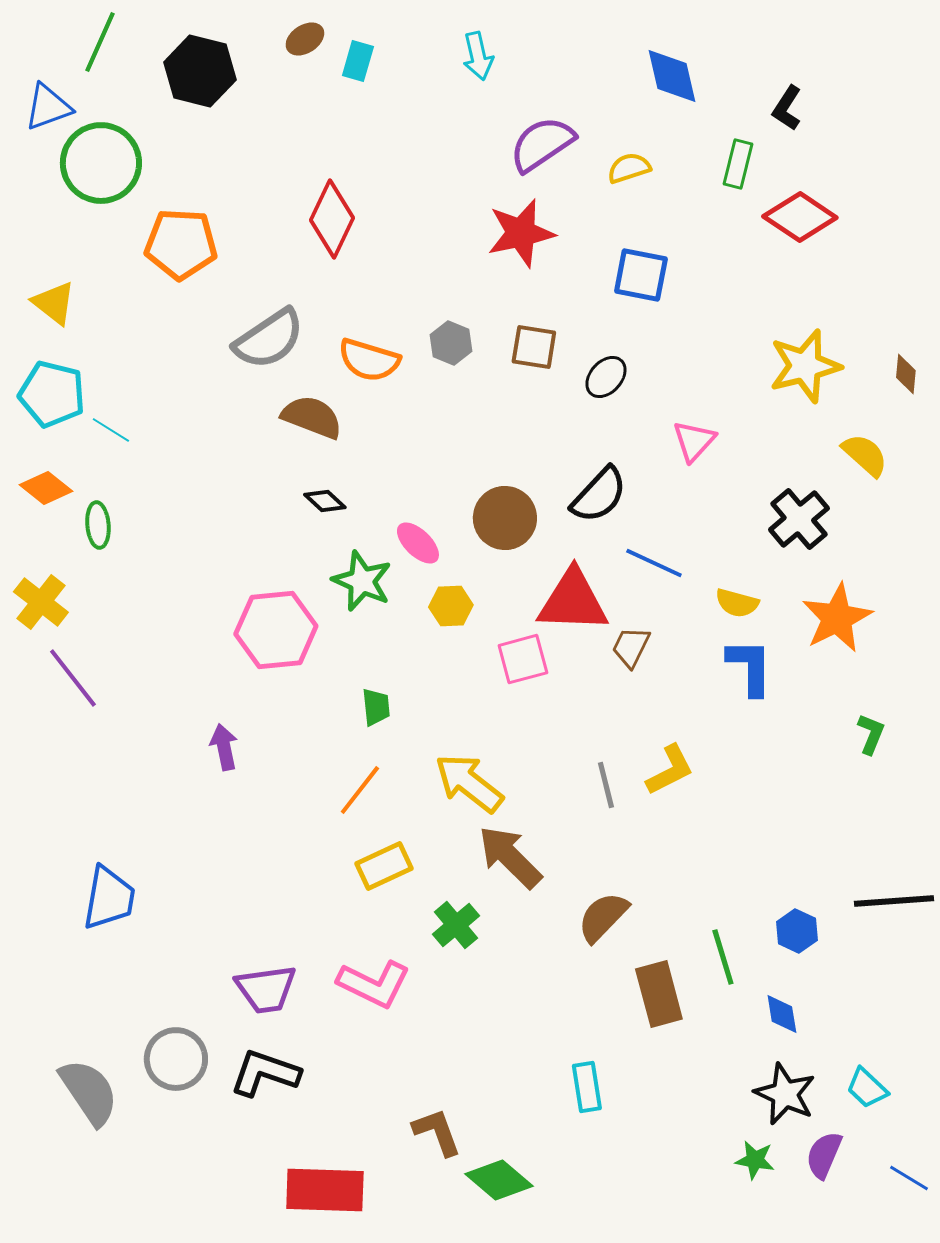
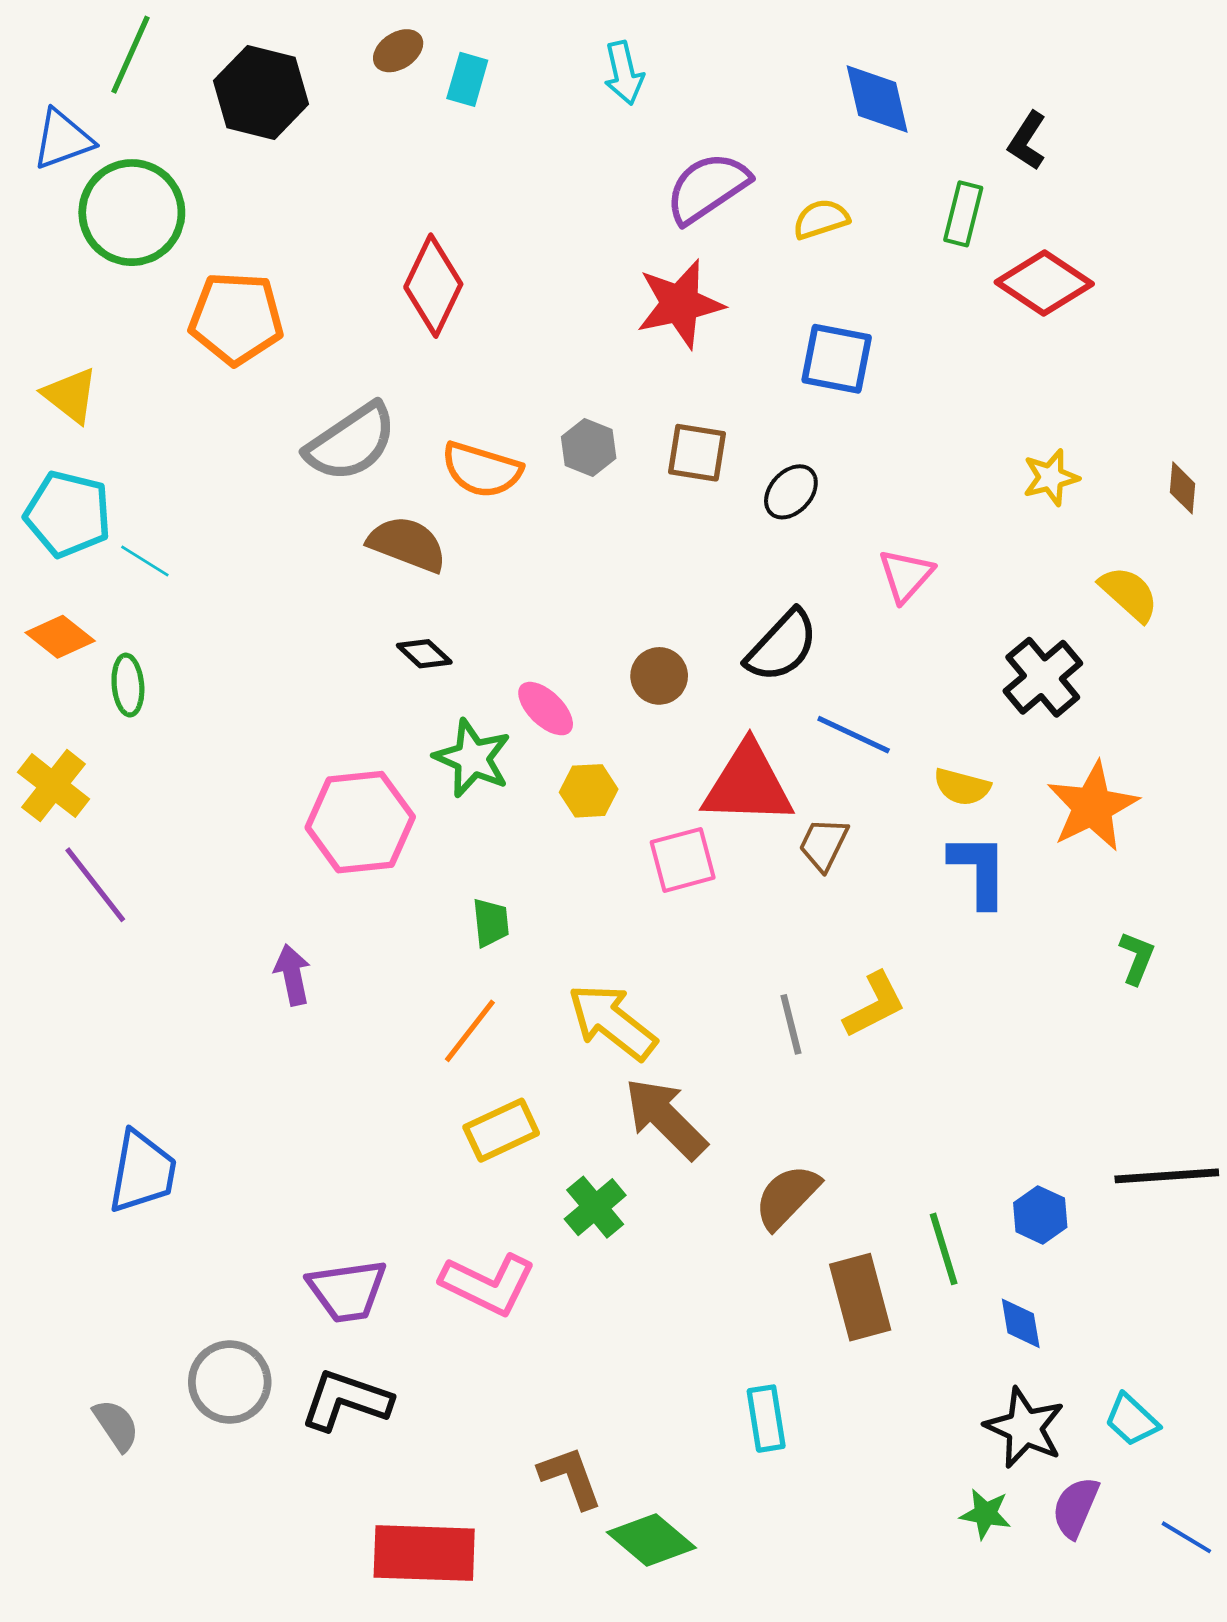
yellow star: (805, 366) -> (1051, 478), size x0.6
brown circle: (505, 518) -> (659, 676), size x0.7
gray semicircle: (89, 1092) -> (116, 1425), size x0.6

